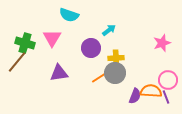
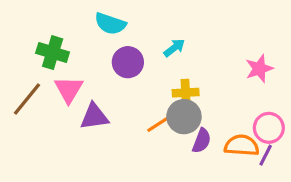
pink triangle: (52, 38) -> (69, 89), moved
green cross: (25, 43) -> (53, 53), moved
purple circle: (91, 48) -> (128, 62), moved
purple semicircle: (135, 96) -> (202, 141), moved
purple line: (166, 97) -> (266, 155), turned 48

